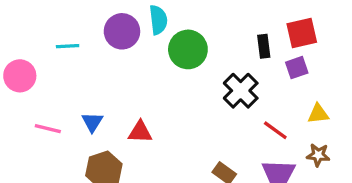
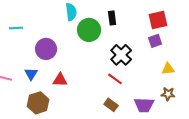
purple circle: (122, 31) -> (46, 49), moved
black rectangle: (264, 46) -> (112, 18), moved
red line: (275, 130) -> (115, 79), moved

